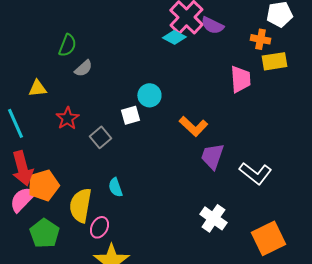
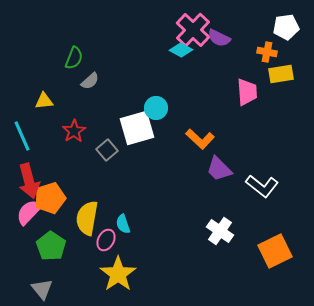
white square: (130, 115) -> (137, 128), size x1.8
purple trapezoid: (212, 156) -> (219, 169), turned -64
cyan semicircle: (115, 187) -> (123, 224), moved

